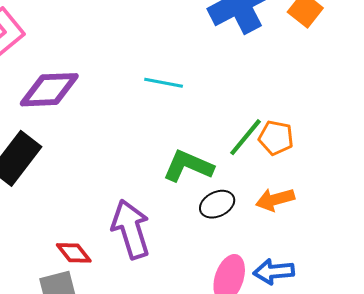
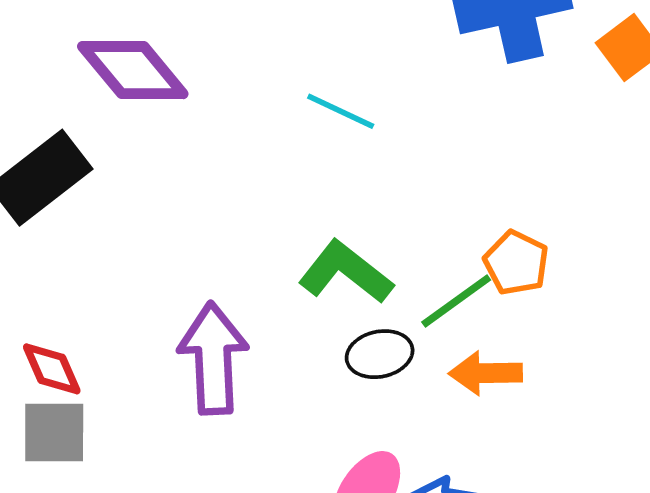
purple diamond: (49, 90) -> (133, 70), turned 38
green line: (246, 137) -> (456, 301), moved
red diamond: (74, 253) -> (52, 369), moved

